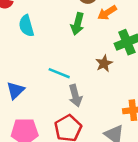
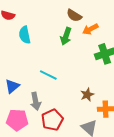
brown star: (104, 63) -> (87, 95), moved
gray arrow: (75, 96) -> (36, 101), moved

